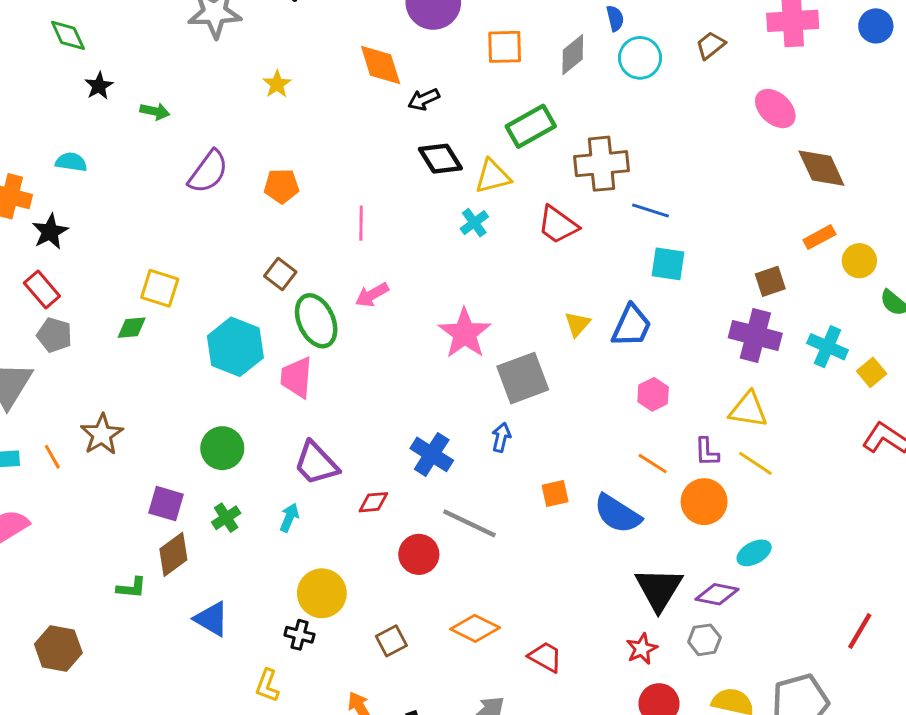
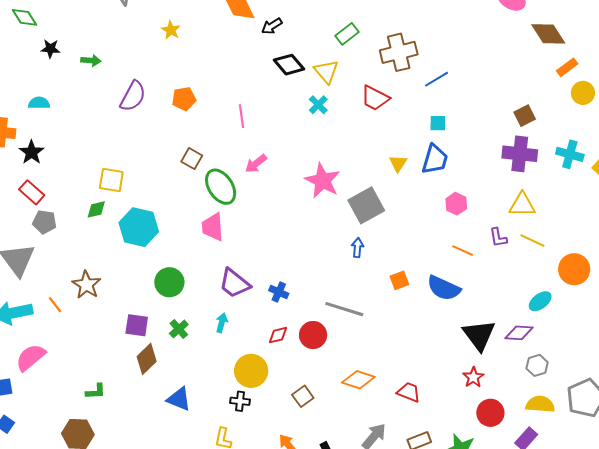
black star: (99, 86) -> (50, 49), turned -30
green rectangle: (531, 126) -> (347, 34), size x0.7
yellow triangle: (493, 176) -> (326, 71), turned -48
blue line: (651, 210) -> (437, 79), turned -40
orange rectangle: (819, 237) -> (567, 67), moved
cyan square: (668, 264) -> (438, 123), moved, size x0.7
cyan hexagon: (235, 347) -> (139, 227), moved
blue cross: (432, 454) -> (279, 292), moved, size x0.7
red diamond: (373, 502) -> (278, 335), moved
orange circle: (704, 502) -> (574, 269), moved
green L-shape: (131, 588) -> (96, 391), moved
gray hexagon: (704, 640) -> (537, 365), moved

